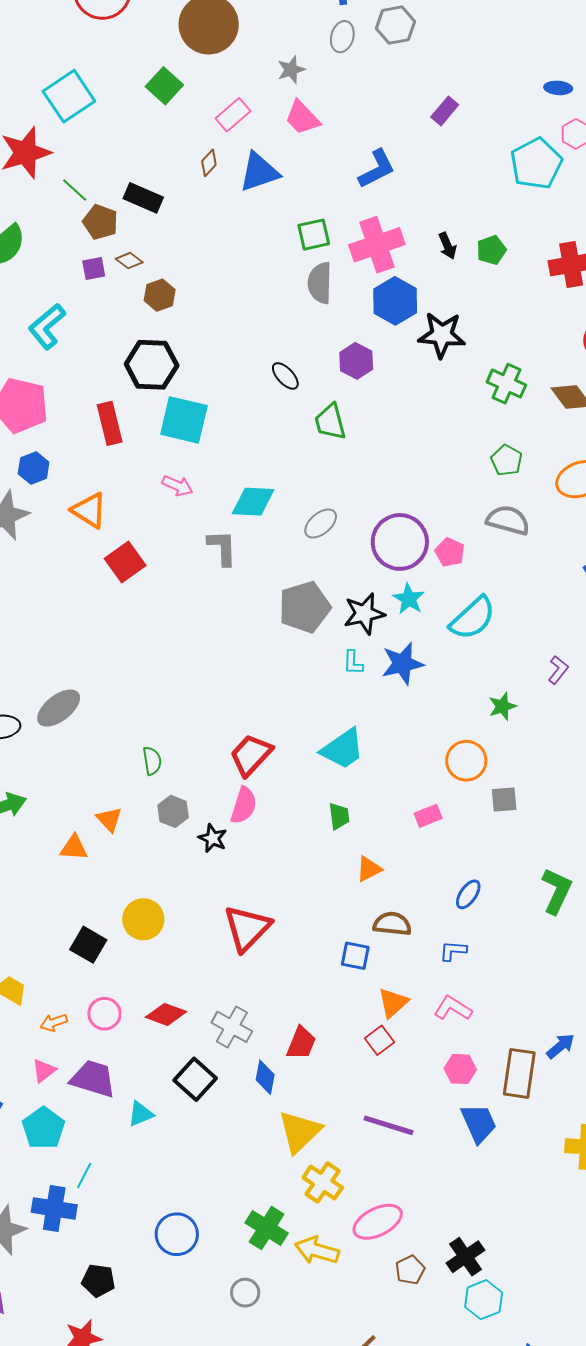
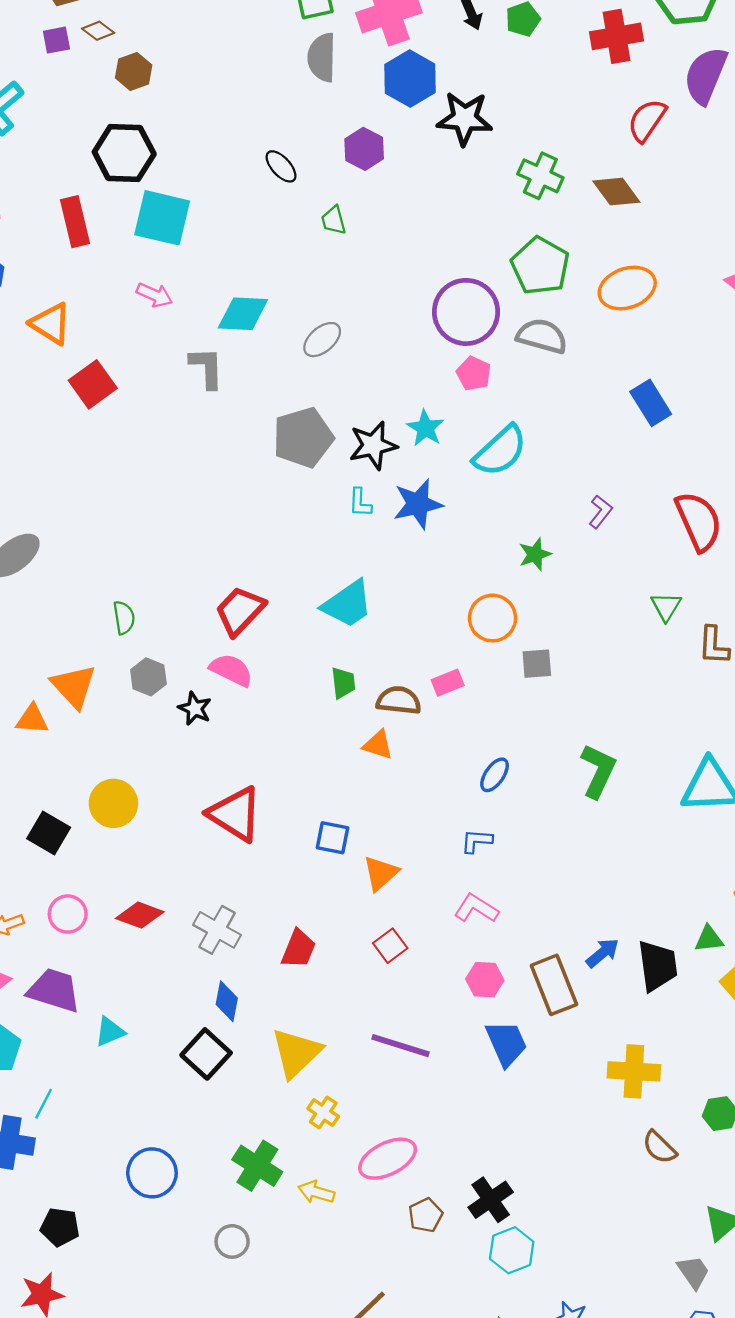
green trapezoid: (330, 422) -> (334, 220), size x0.7
green pentagon: (507, 460) -> (540, 266), size x1.6
purple circle: (400, 542) -> (466, 312), moved
pink semicircle: (244, 805) -> (231, 670), turned -81
orange triangle: (109, 819) -> (74, 686), size x1.5
orange triangle: (369, 869) -> (378, 745), turned 44
brown semicircle: (392, 924) -> (399, 700), moved
red triangle: (247, 928) -> (235, 814), turned -42
blue square: (355, 956) -> (332, 838), moved
orange triangle: (393, 1003) -> (381, 873), moved
brown rectangle: (519, 1073) -> (554, 985), turned -30
blue diamond: (265, 1077) -> (227, 1001), moved
black square: (195, 1079) -> (206, 1054), moved
yellow cross: (323, 1183) -> (323, 1113), size x0.7
yellow arrow: (317, 1250) -> (316, 1192), size x0.7

